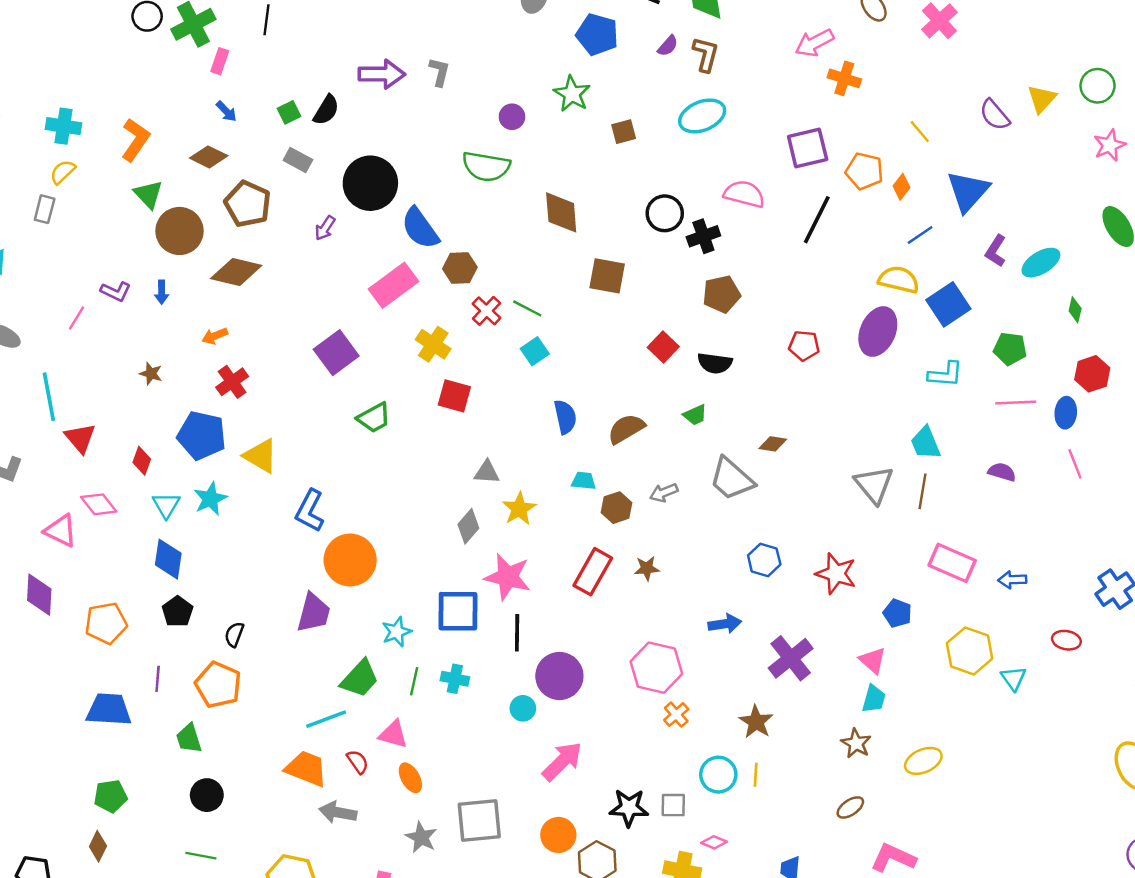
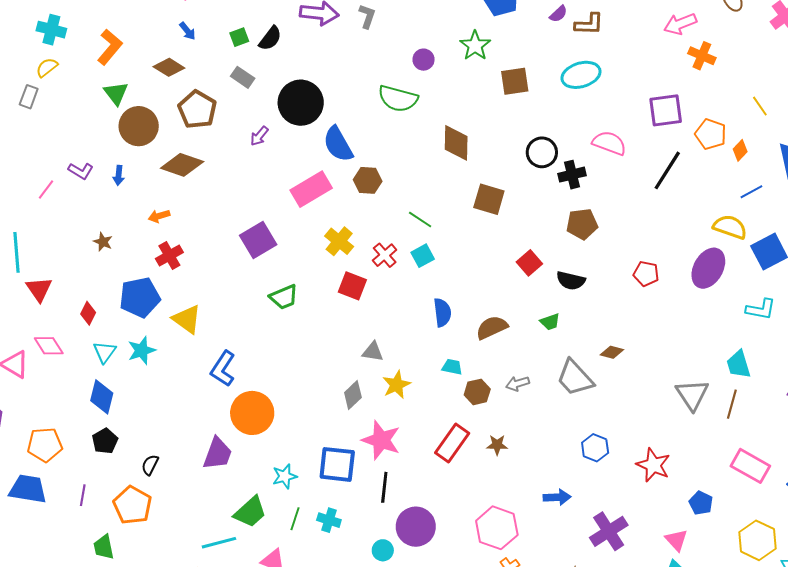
brown L-shape: (706, 54) -> (589, 24), turned 72
brown square: (624, 132) -> (515, 81), size x1.4
red cross: (487, 311) -> (385, 255), moved
blue pentagon: (202, 435) -> (140, 297), turned -30
blue trapezoid: (109, 710) -> (28, 489), moved

